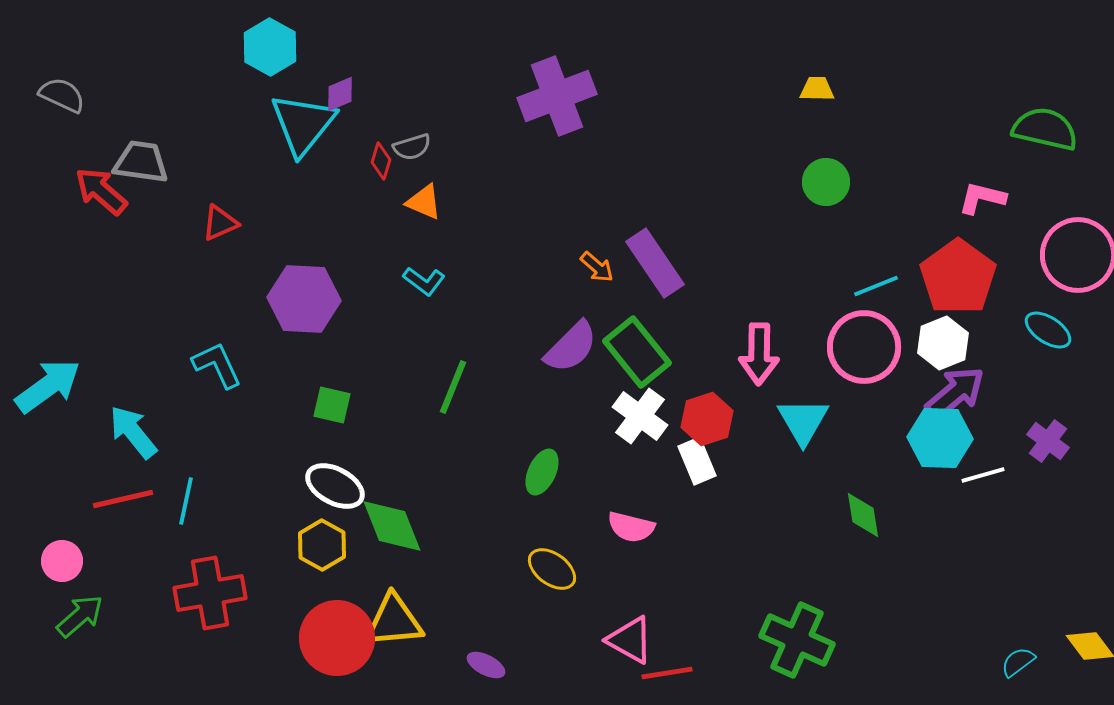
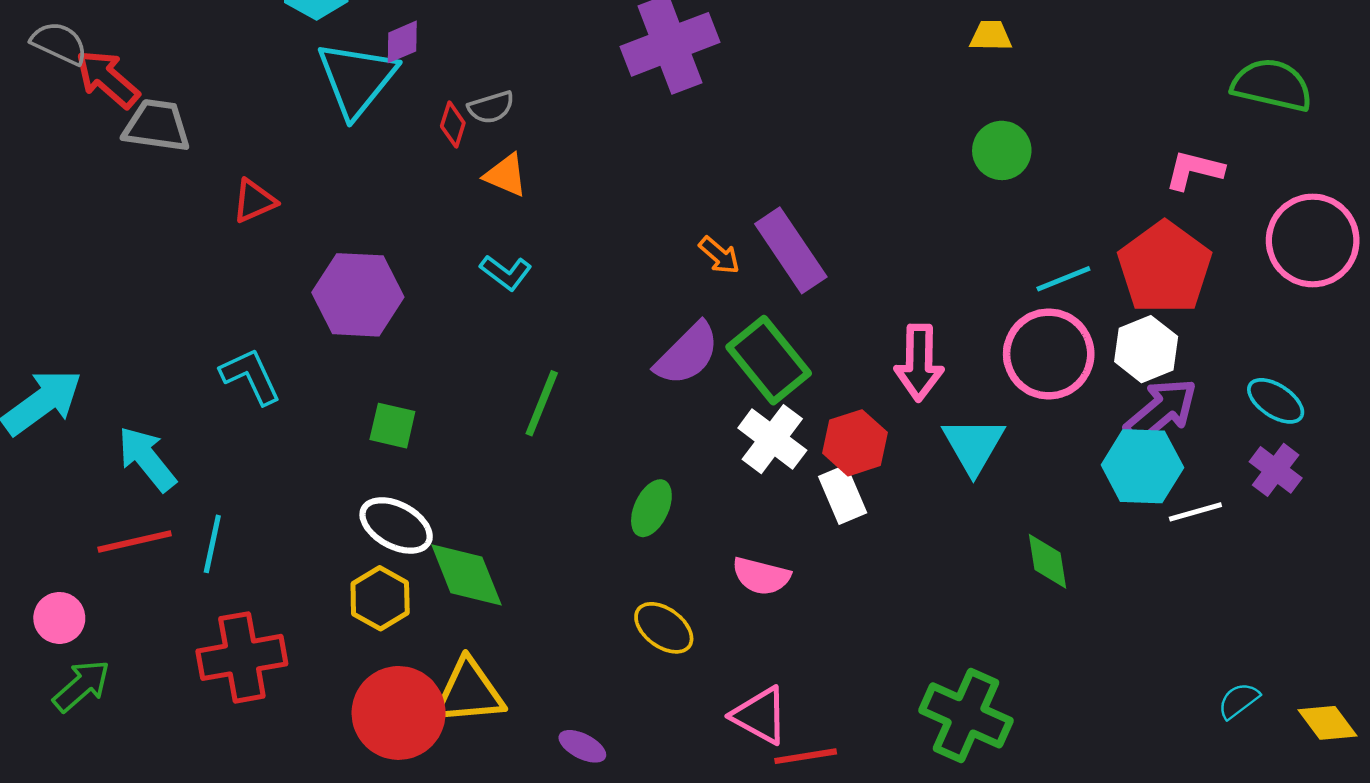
red arrow: (101, 191) -> (107, 79), moved
cyan ellipse: (1048, 330) -> (1276, 401), moved
cyan semicircle: (1018, 662) -> (1239, 701), moved

